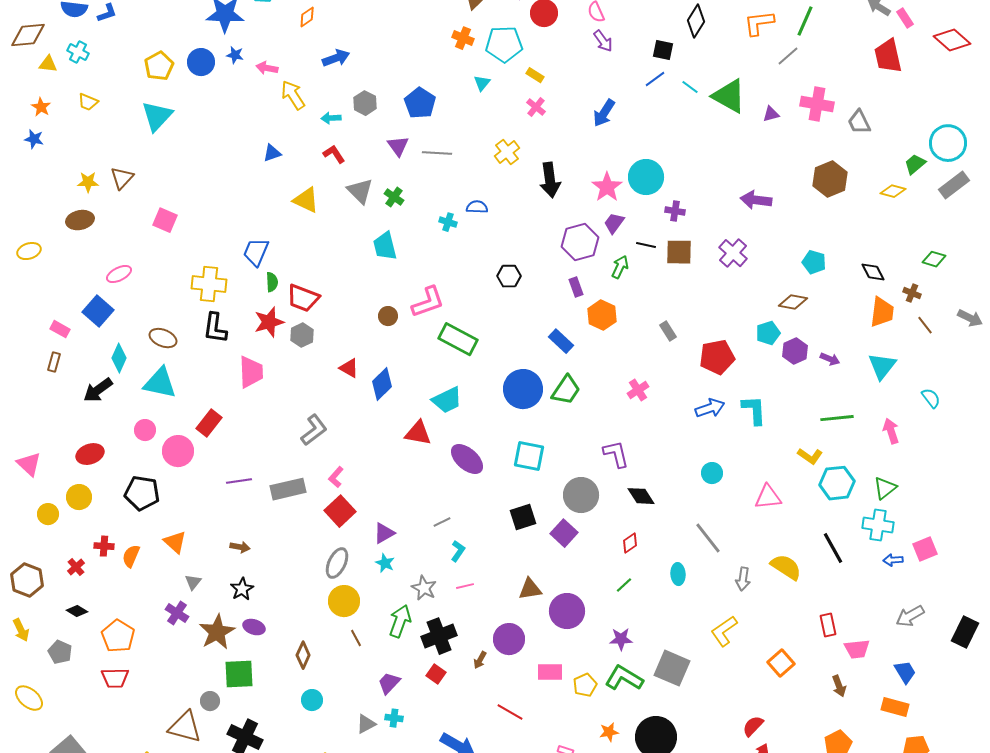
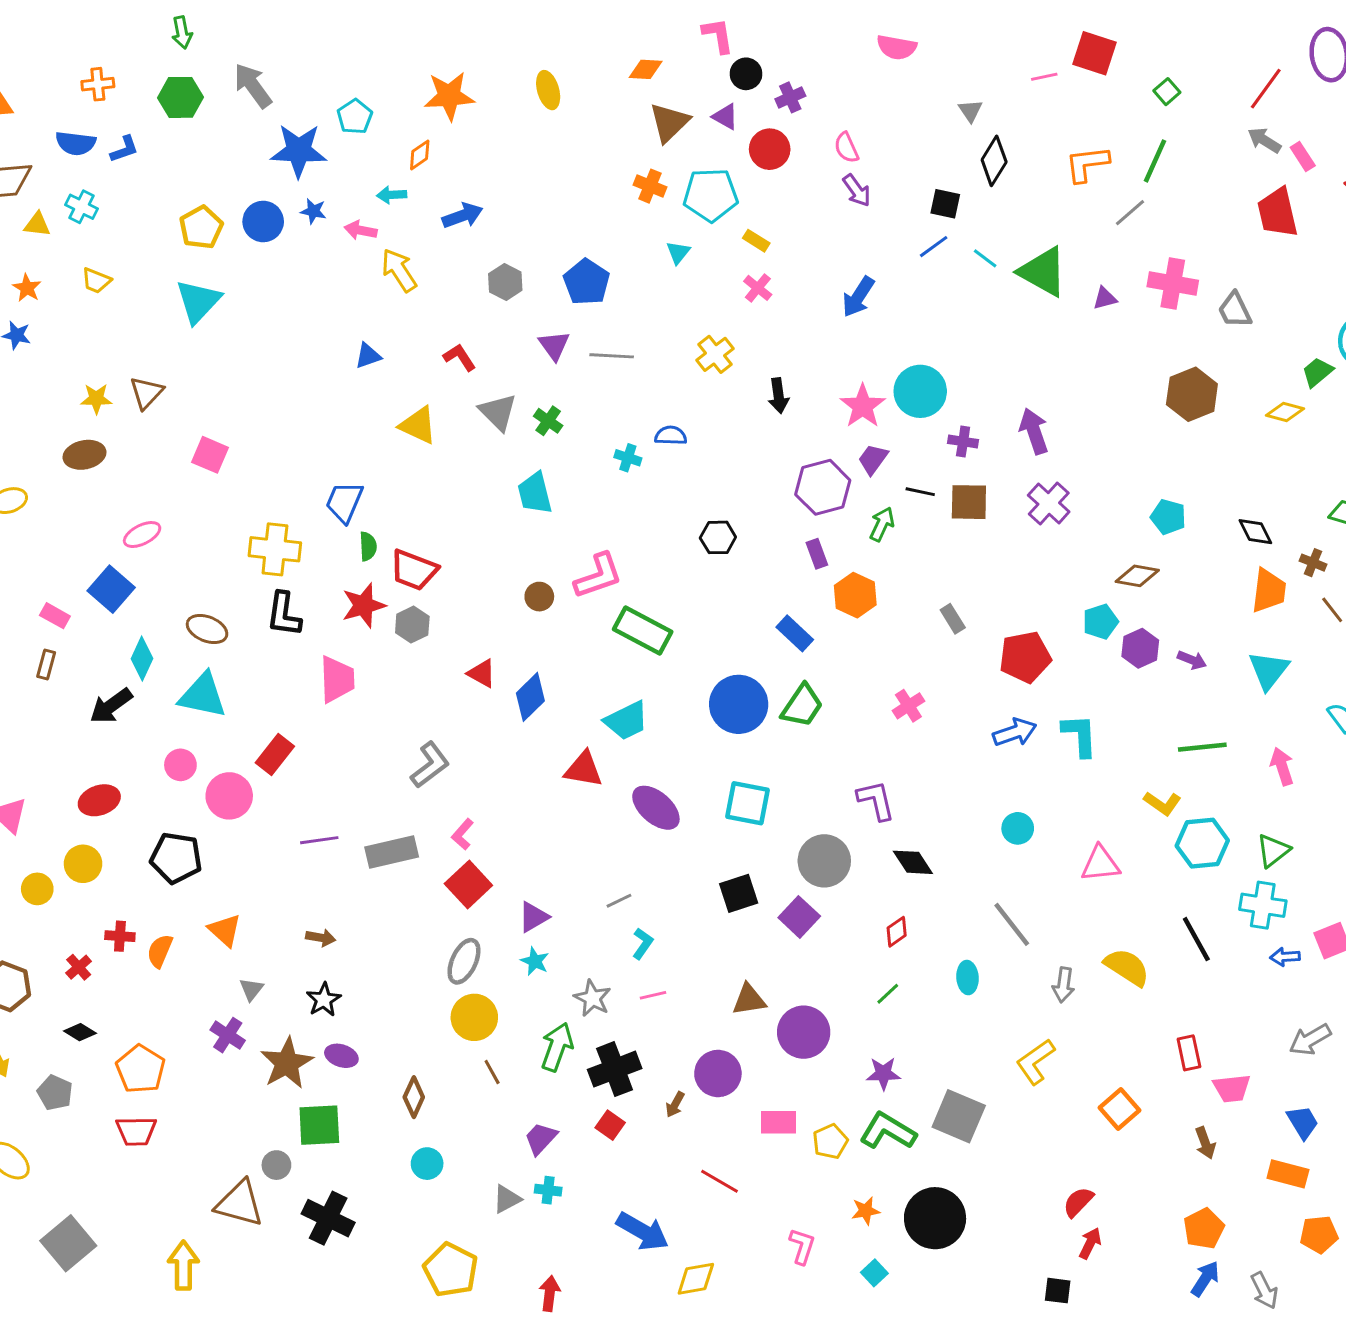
cyan arrow: (331, 118) -> (392, 195), moved
black arrow: (550, 180) -> (778, 396), size x0.7
purple arrow: (756, 200) -> (1034, 431), moved, turned 64

